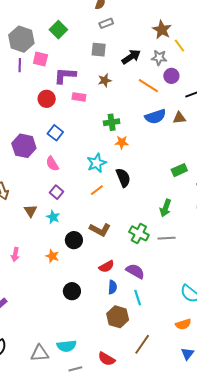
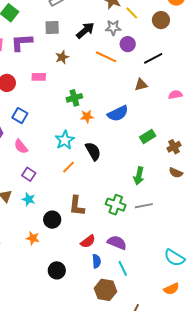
purple L-shape: (65, 75) -> (22, 42), moved
blue semicircle: (155, 116) -> (118, 113), moved
brown L-shape: (100, 230) -> (77, 206), turned 75

